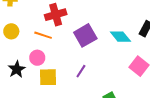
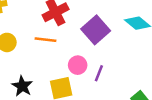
pink circle: (37, 58) -> (78, 65), moved

